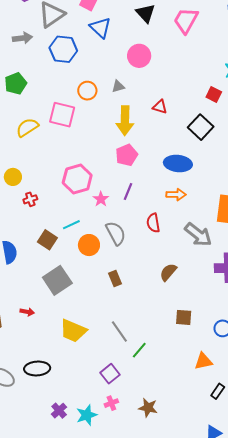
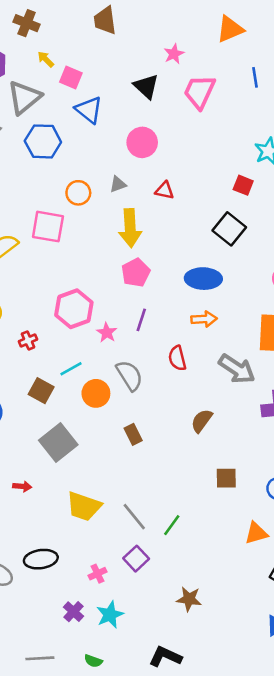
red triangle: (160, 107) -> (165, 190), moved
red cross: (30, 199) -> (28, 340), moved
gray line: (119, 332) -> (134, 517), moved
pink cross: (111, 403) -> (98, 574), moved

